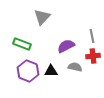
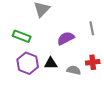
red cross: (93, 56) -> (93, 62), moved
gray semicircle: (75, 67) -> (74, 70), moved

